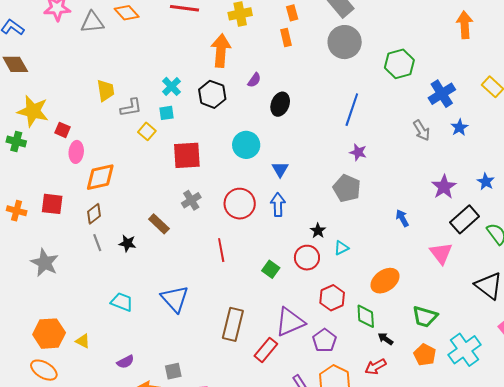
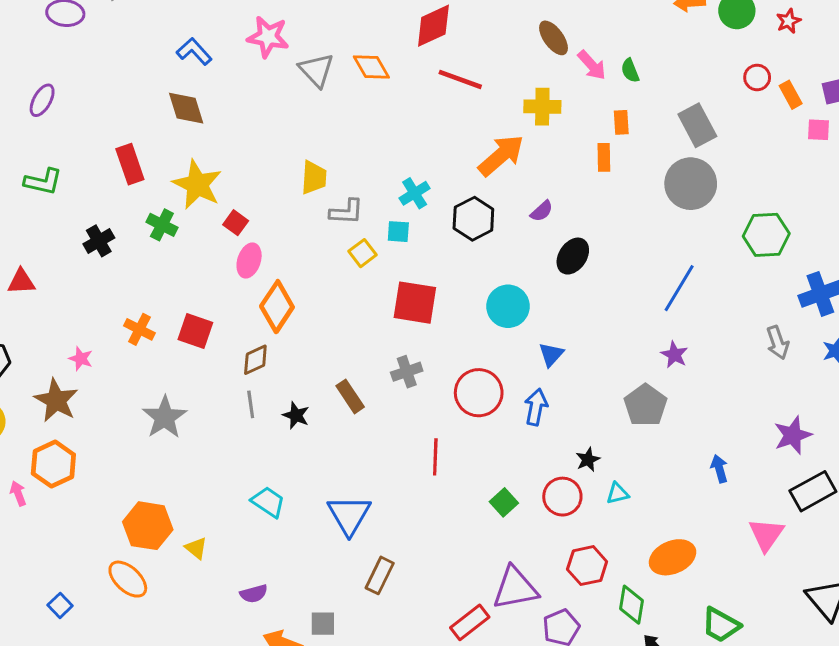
gray triangle: (92, 22) -> (316, 70), turned 40
orange arrow: (221, 51) -> (501, 155), turned 32
orange diamond: (100, 177) -> (277, 307), turned -56
brown rectangle: (233, 324) -> (380, 575), moved, size x0.7

